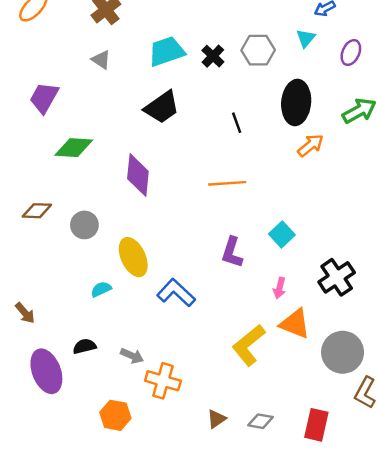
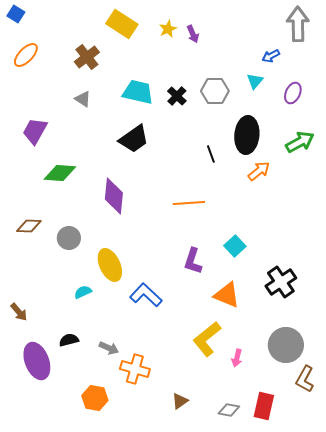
cyan trapezoid: (167, 51) -> (138, 92), turned 32
black line: (237, 123) -> (211, 154), moved
pink arrow: (280, 288) -> (237, 358), moved
orange triangle: (295, 324) -> (227, 295), moved
gray diamond: (260, 421) -> (229, 410), moved

